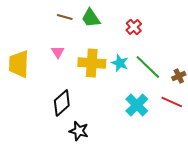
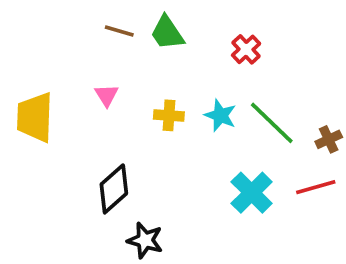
yellow cross: (92, 63) -> (169, 115), size x0.6
red line: (172, 102) -> (316, 187), turned -40

